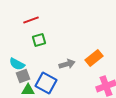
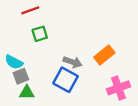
gray arrow: (67, 64) -> (73, 62), turned 35
blue square: (46, 83) -> (66, 80), moved

